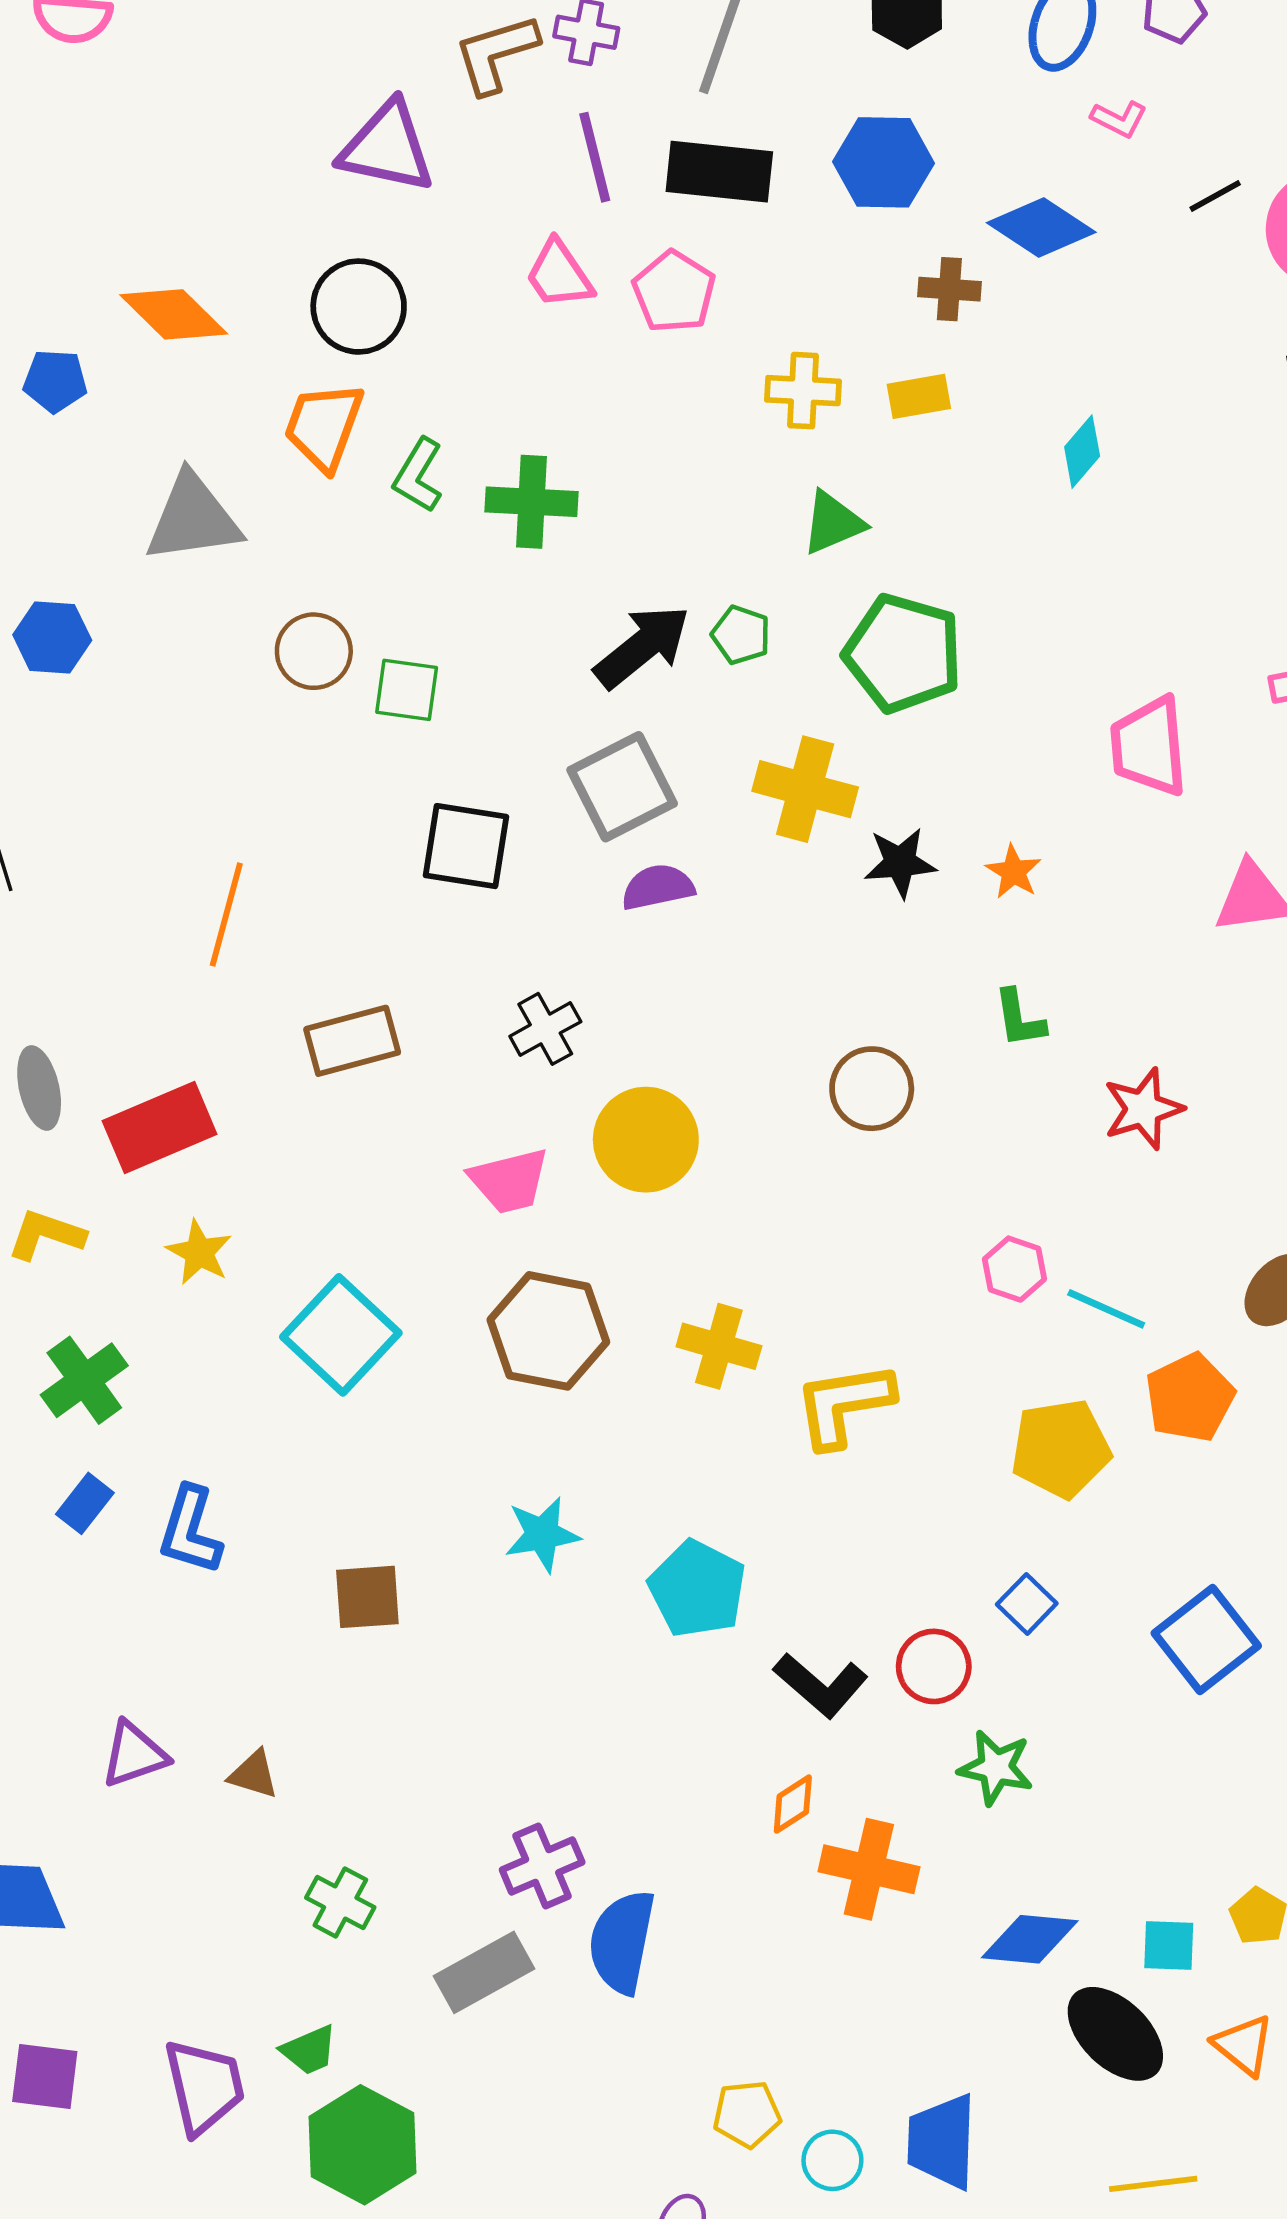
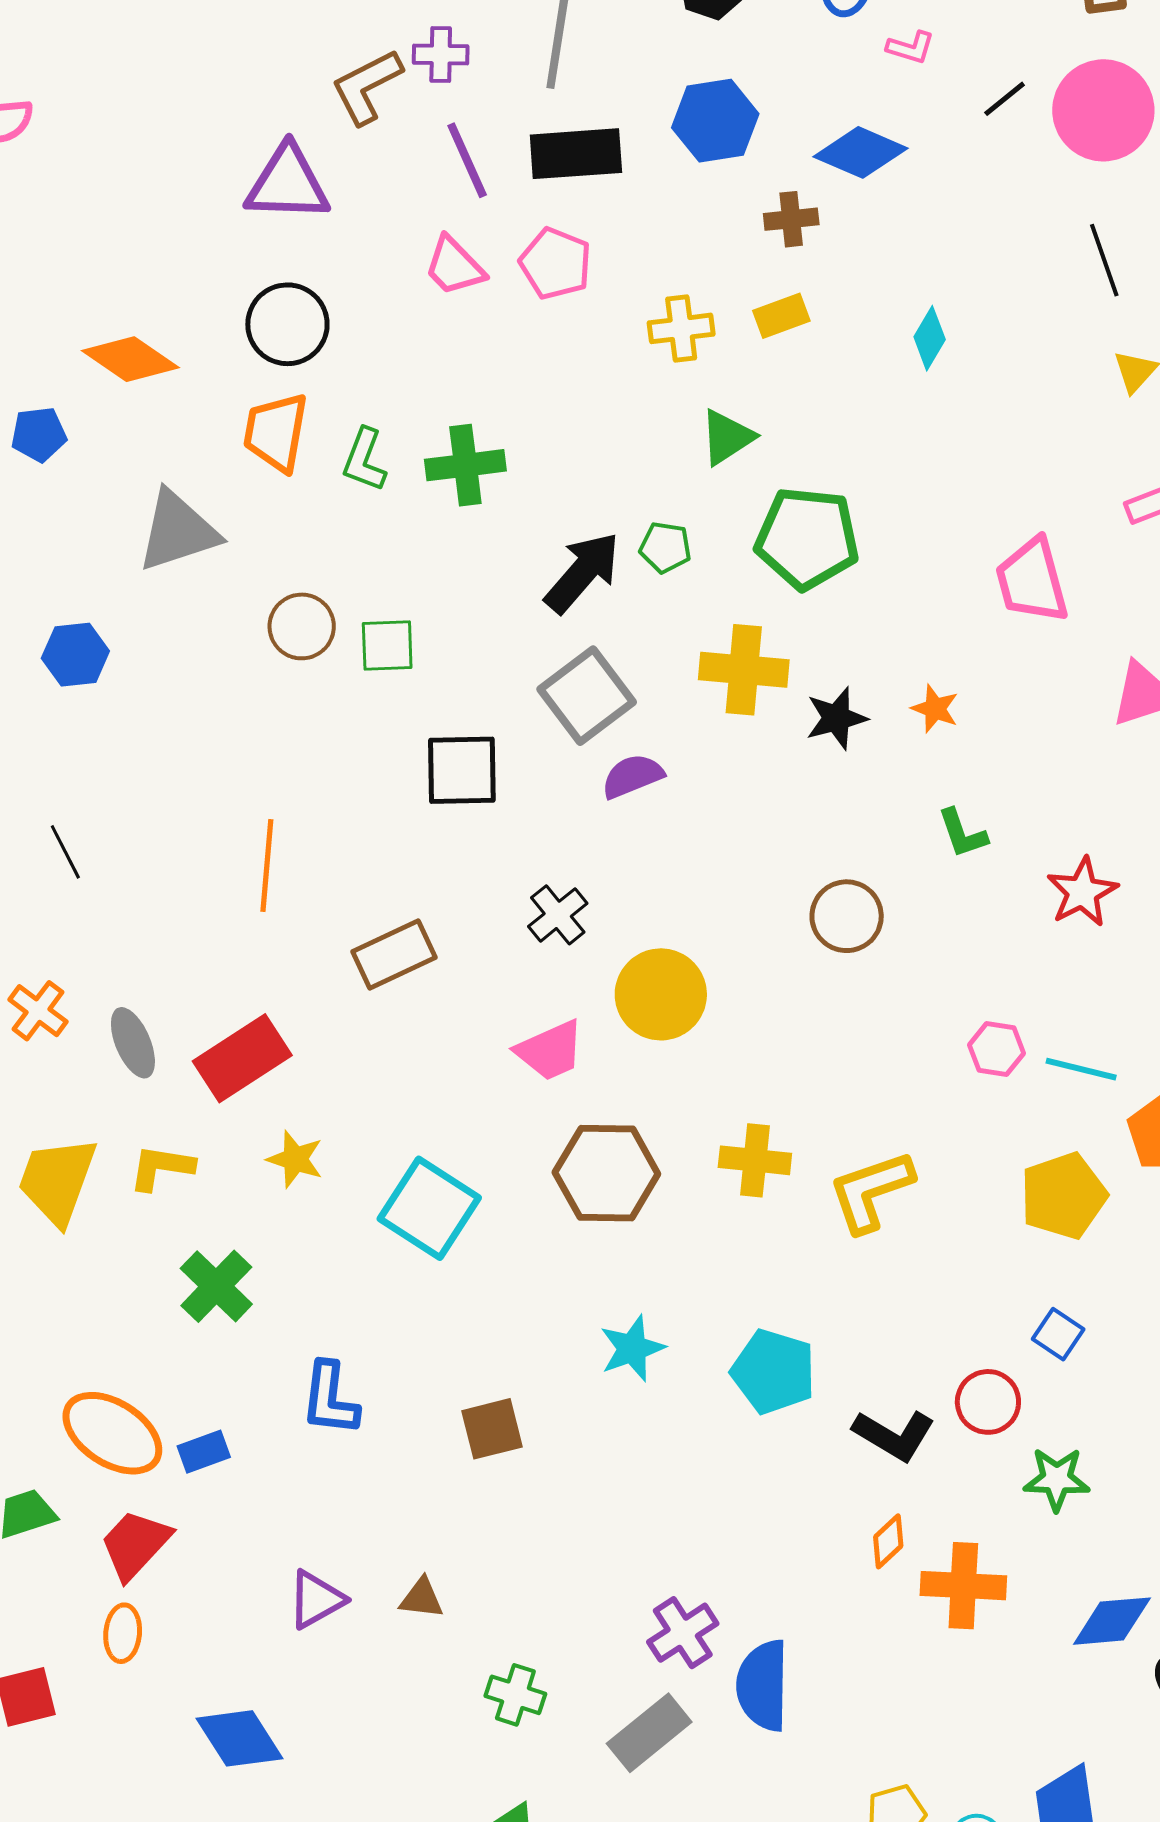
blue rectangle: (85, 1503) -> (204, 1452), moved, turned 42

